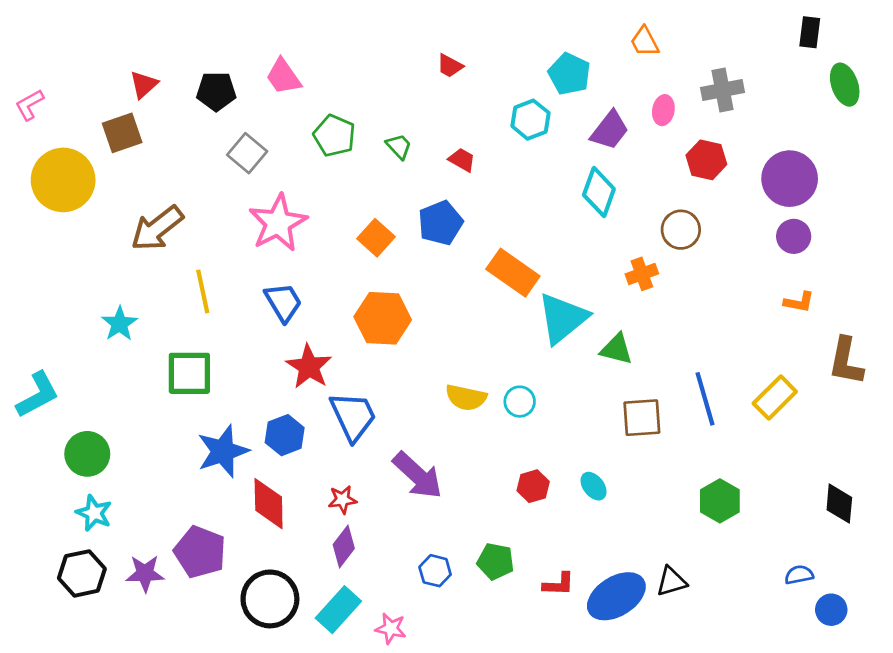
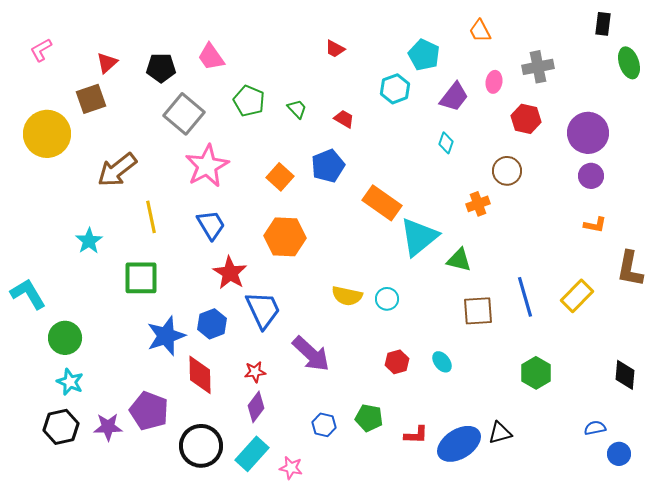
pink L-shape: (30, 105) -> (41, 50), moved
gray square: (247, 153) -> (184, 114), size x1.4
cyan diamond: (599, 192) -> (446, 143), size x0.6
cyan L-shape: (38, 395) -> (28, 294), turned -93

